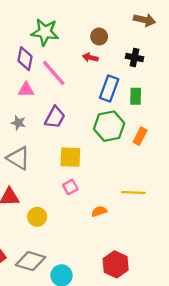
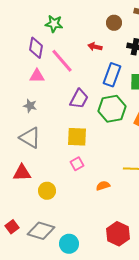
green star: (45, 32) -> (54, 24), size x0.7
brown circle: (99, 37) -> (114, 23), moved
purple trapezoid: (55, 117) -> (79, 99), moved

